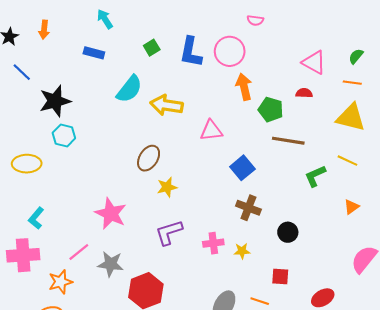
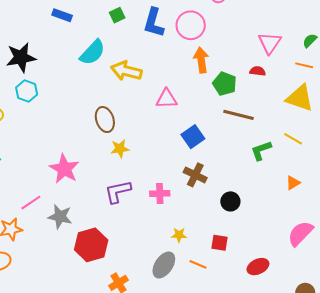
pink triangle: (314, 62) -> (270, 43), turned 30
brown ellipse: (149, 158) -> (105, 120), turned -55
pink cross: (213, 243) -> (160, 194), moved
yellow star: (242, 251) -> (179, 235), moved

